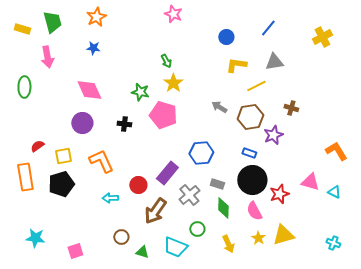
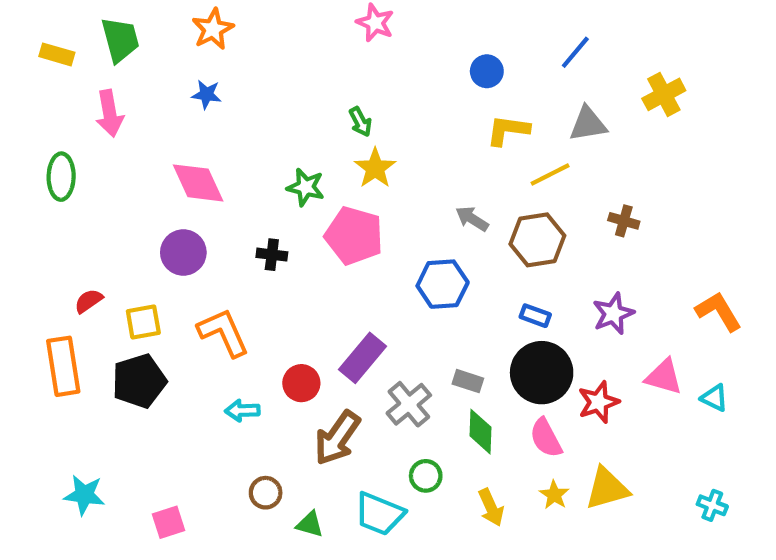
yellow cross: (322, 37) -> (664, 94), moved
purple star: (273, 135) -> (613, 314), moved
blue hexagon: (201, 153) -> (443, 284), moved

